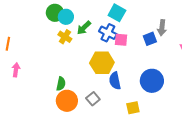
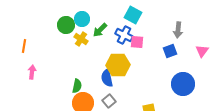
green circle: (55, 13) -> (66, 25), moved
blue square: (150, 39) -> (170, 51), moved
blue semicircle: (115, 81) -> (107, 78), moved
blue circle: (152, 81) -> (183, 84), moved

